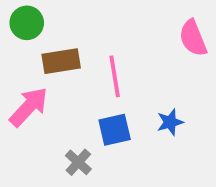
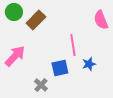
brown rectangle: (61, 61) -> (36, 20), moved, turned -36
pink line: (115, 76) -> (73, 45), moved

